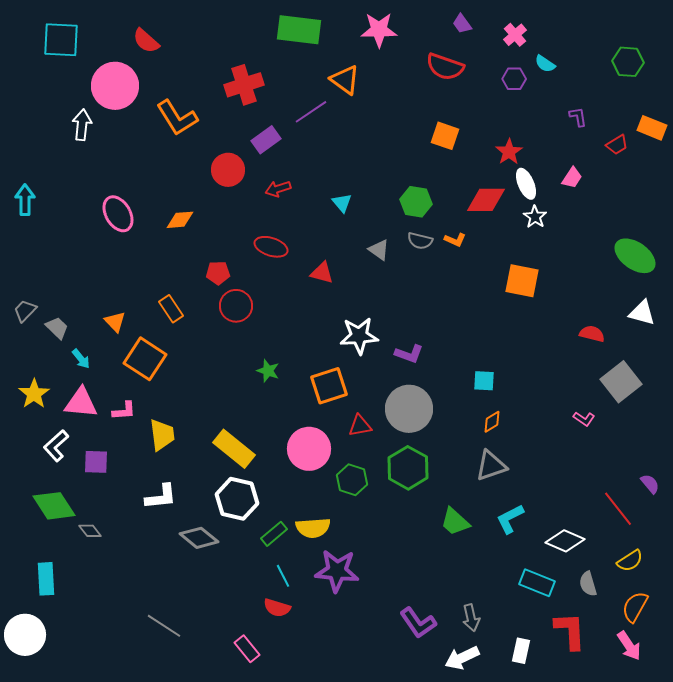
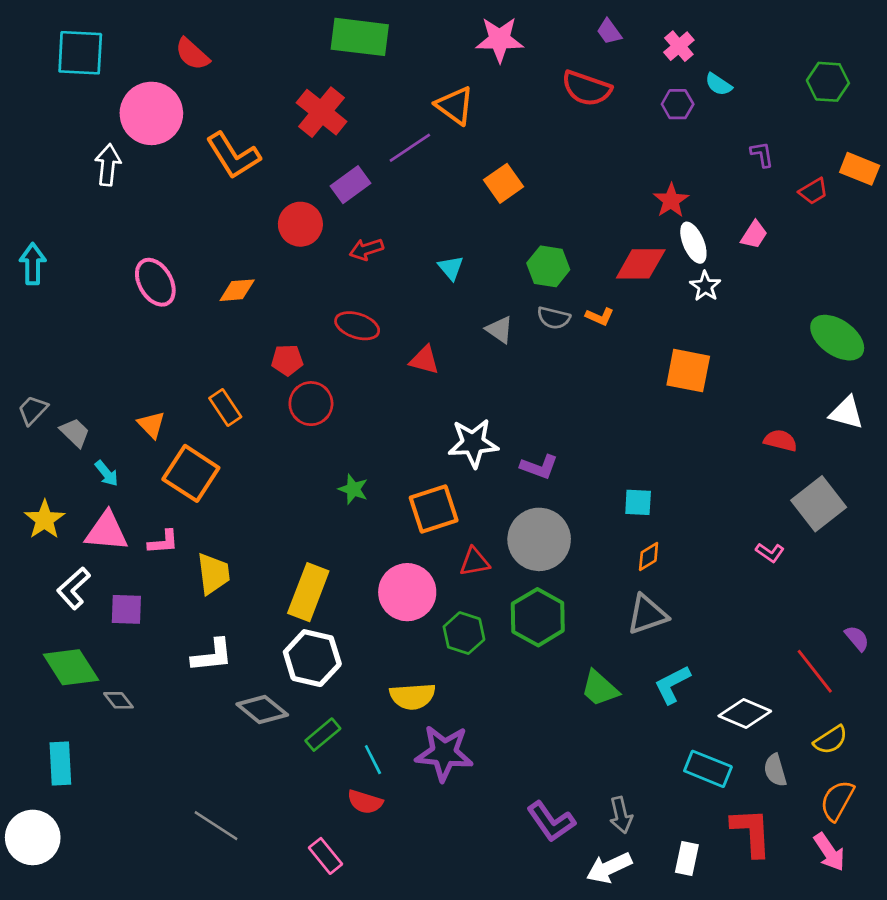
green rectangle: (299, 30) -> (360, 37), moved
red cross: (244, 85) -> (322, 112), turned -33
orange square: (445, 136) -> (504, 183), moved, turned 36
yellow rectangle: (234, 449) -> (308, 592), turned 72
green rectangle: (274, 534) -> (323, 735), moved

